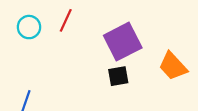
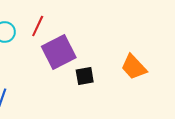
purple square: (123, 42) -> (59, 52), moved

